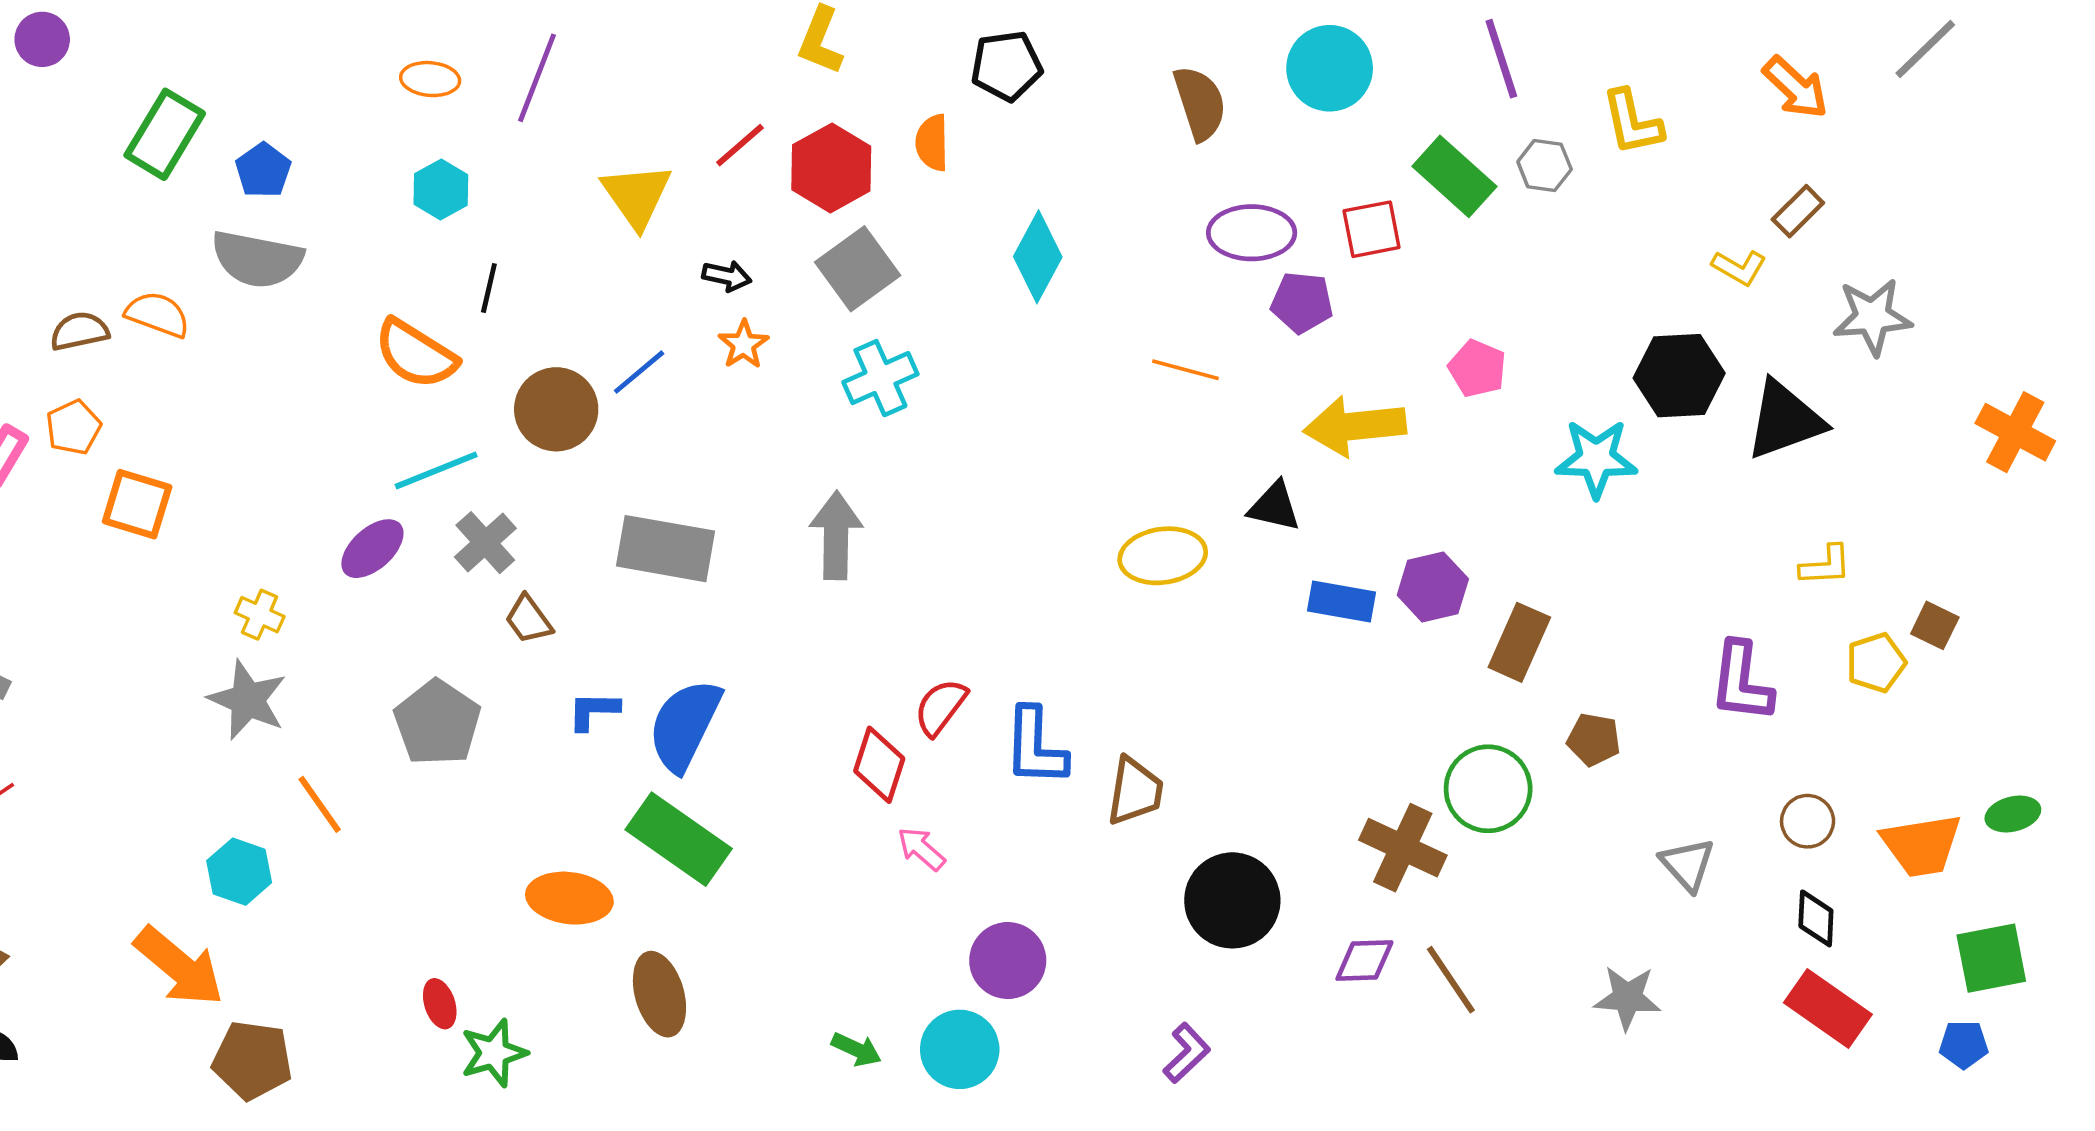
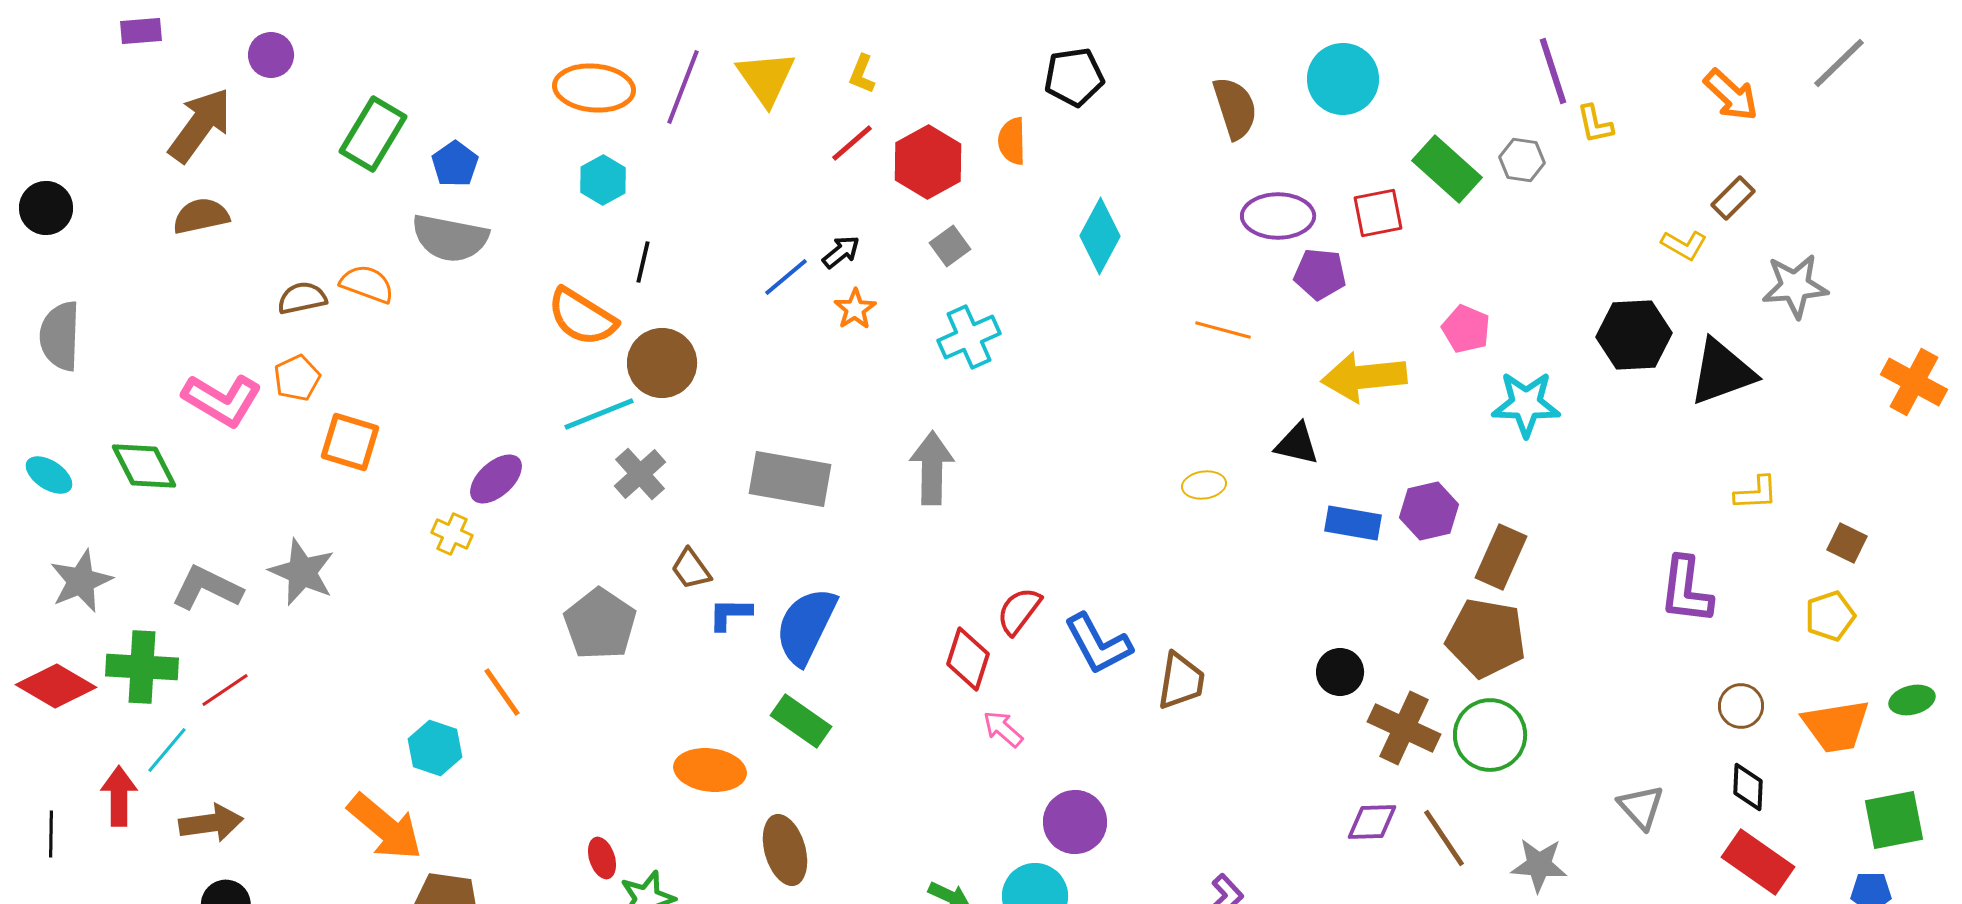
yellow L-shape: (820, 41) -> (862, 74), moved, size x0.7
purple line: (1501, 59) -> (1553, 71), moved
orange ellipse: (430, 79) -> (594, 88), size x1.6
yellow L-shape: (1632, 122) -> (1595, 124), size x0.7
yellow triangle: (637, 196) -> (766, 78), moved
gray square: (858, 269) -> (950, 246), size x0.6
black arrow: (727, 276) -> (841, 252), turned -51
blue line: (639, 372) -> (786, 277), moved
brown circle: (556, 409) -> (662, 363), moved
cyan star: (1596, 459) -> (1526, 404), moved
purple ellipse: (372, 549) -> (496, 479), moved
yellow ellipse: (1163, 556) -> (1204, 485), size x0.6
brown trapezoid: (529, 619) -> (691, 569), moved
yellow pentagon: (1876, 663) -> (1830, 616), moved
gray star: (248, 700) -> (302, 572), moved
brown pentagon: (1594, 740) -> (1486, 638), moved, size x1.8
blue L-shape: (1035, 747) -> (1098, 644), turned -30
green circle: (1488, 789) -> (1490, 735), moved
green rectangle: (679, 839) -> (801, 721), size x0.7
gray triangle: (1687, 864) -> (1641, 807), moved
black circle: (1232, 900) -> (1340, 672), moved, size x0.6
gray star: (1627, 998) -> (1539, 865), moved

